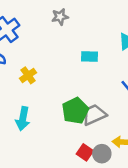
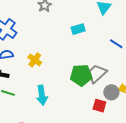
green pentagon: (75, 111) -> (81, 75), turned -30
gray circle: (102, 154) -> (111, 92), moved

